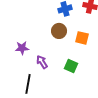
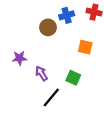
brown circle: (59, 31) -> (48, 27), moved
black line: (28, 84) -> (51, 98), moved, turned 30

